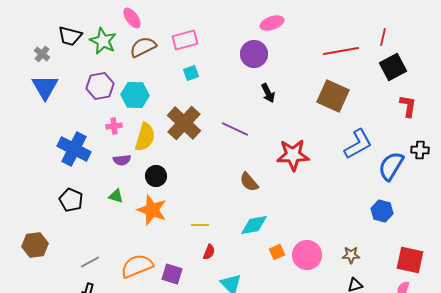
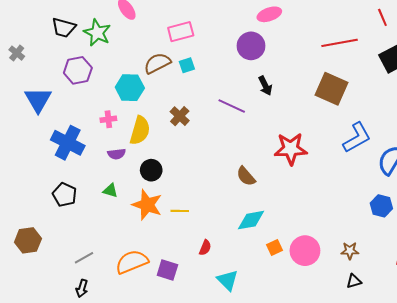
red line: (383, 37) -> (382, 17), moved, turned -36
brown semicircle: (143, 47) -> (157, 63), moved
gray cross: (42, 54) -> (17, 53), moved
purple hexagon: (100, 86) -> (78, 70), moved
blue triangle: (45, 87) -> (38, 100), moved
brown cross: (184, 123) -> (180, 116), size x0.6
purple line: (235, 129) -> (232, 106), moved
yellow line: (200, 225) -> (180, 211), moved

